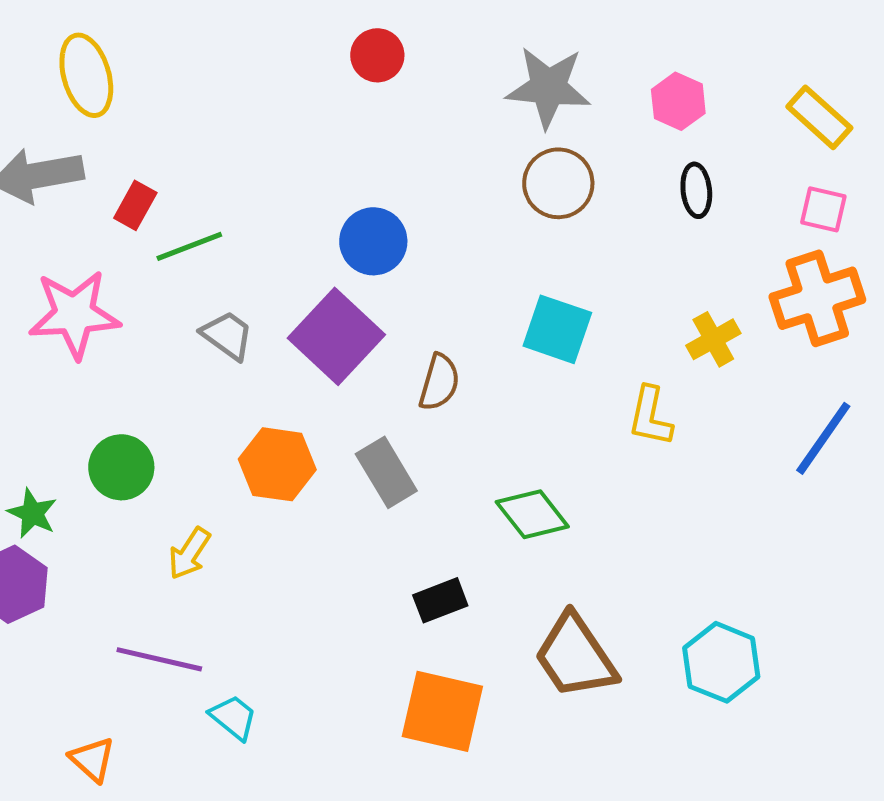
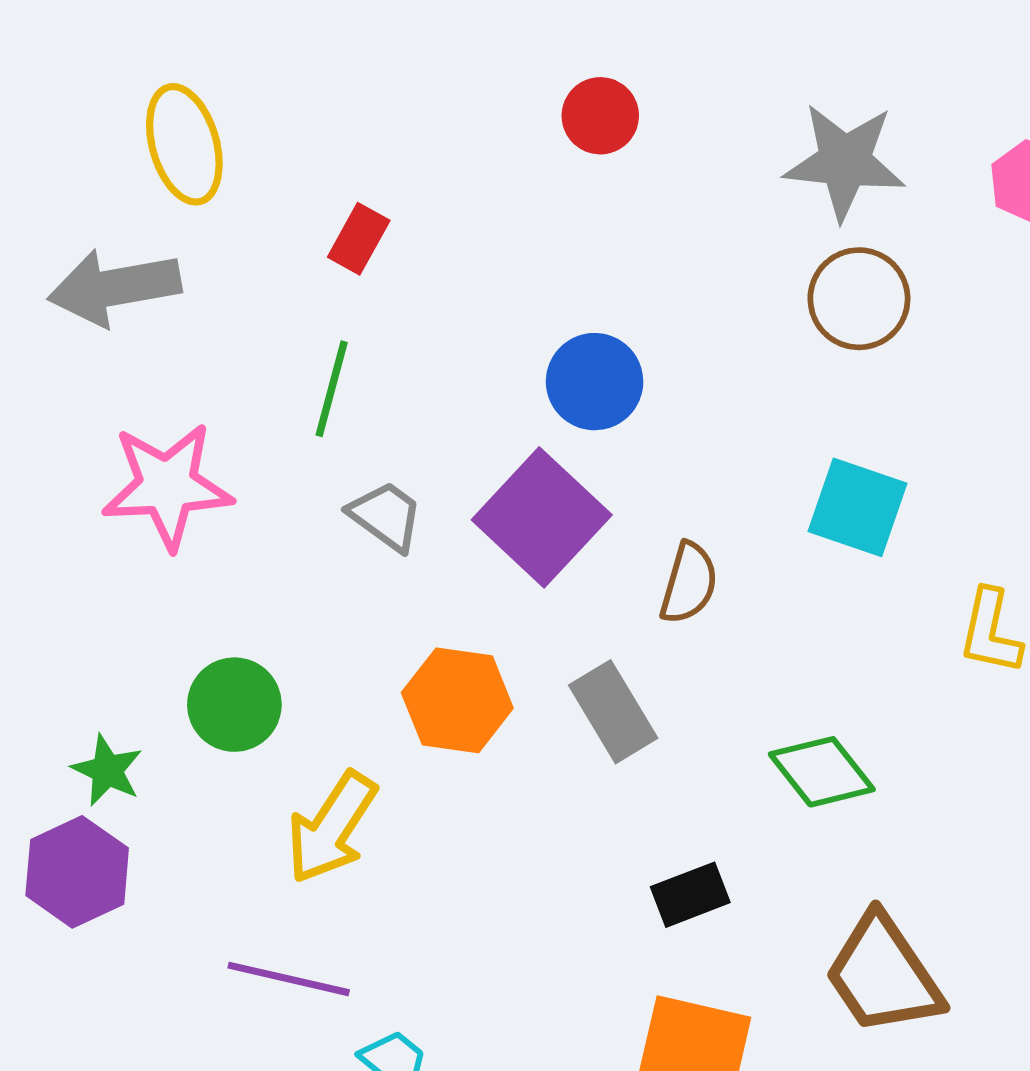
red rectangle: (135, 205) -> (359, 239), moved
green line: (189, 246) -> (332, 389), turned -54
yellow arrow: (189, 553) -> (332, 827), size x1.5

